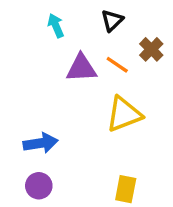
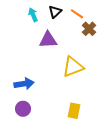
black triangle: (112, 20) -> (55, 12), moved
orange line: (117, 65) -> (77, 14), moved

